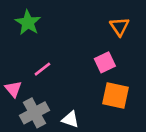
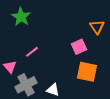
orange triangle: (119, 27) -> (97, 27), moved

